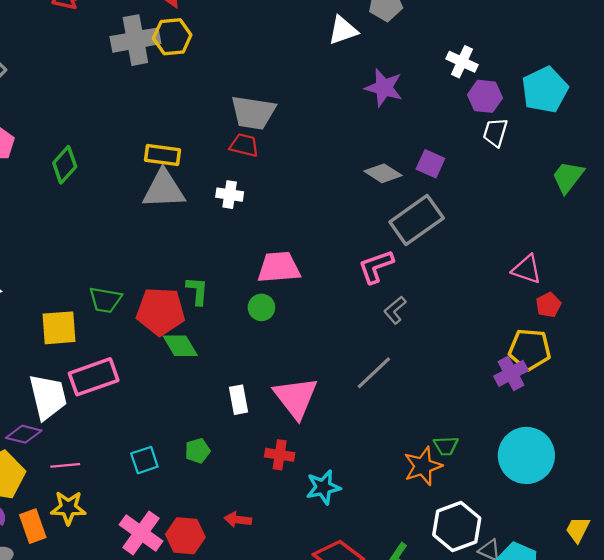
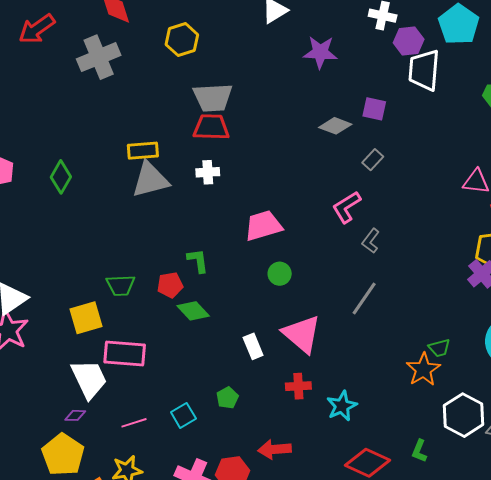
yellow hexagon: (172, 37) -> (182, 40), moved
white trapezoid: (495, 132) -> (424, 70), size x1.6
red trapezoid: (244, 145) -> (211, 127), size x1.4
gray rectangle: (417, 220) -> (373, 160), size x0.5
green circle: (261, 307) -> (280, 274), moved
red pentagon: (161, 311) -> (170, 285), size x0.6
pink rectangle: (94, 377) -> (125, 353), turned 36
purple diamond: (24, 434) -> (75, 415), size x0.7
pink line: (65, 465) -> (134, 423), moved
red arrow: (238, 520) -> (274, 449), size x1.4

